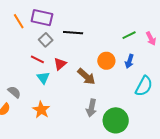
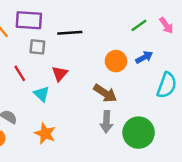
gray square: (46, 40) -> (37, 47), turned -32
red line: (37, 59) -> (20, 73), moved, turned 40
blue arrow: (129, 61) -> (144, 57), turned -128
brown arrow: (86, 77) -> (105, 93), moved

